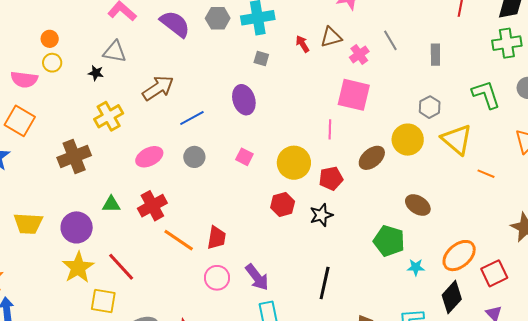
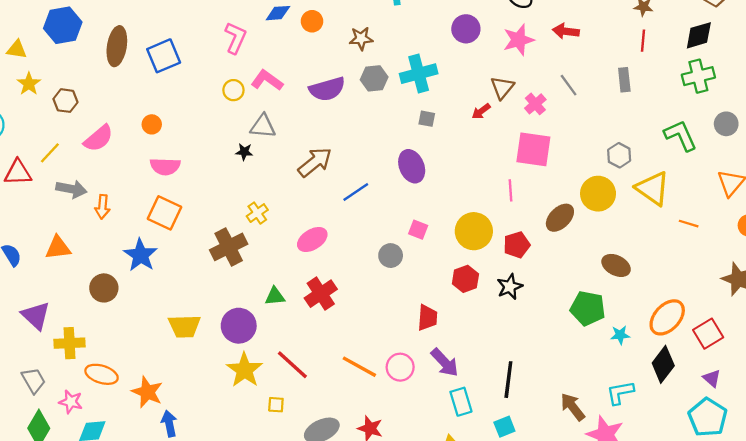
purple semicircle: (175, 24) -> (327, 89), turned 132
brown triangle: (331, 37) -> (502, 88), turned -30
orange circle: (50, 39) -> (152, 124), moved
red arrow: (302, 44) -> (481, 111), moved, turned -90
gray rectangle: (435, 55) -> (624, 80), moved
yellow circle: (52, 63) -> (233, 90), moved
yellow cross: (109, 116) -> (257, 213), moved, size x0.7
gray circle: (194, 157) -> (391, 256), moved
red trapezoid: (216, 238) -> (427, 318), moved
orange line: (179, 240) -> (359, 367), moved
black line: (325, 283) -> (508, 380), moved
yellow square: (103, 301) -> (276, 405), size x0.6

